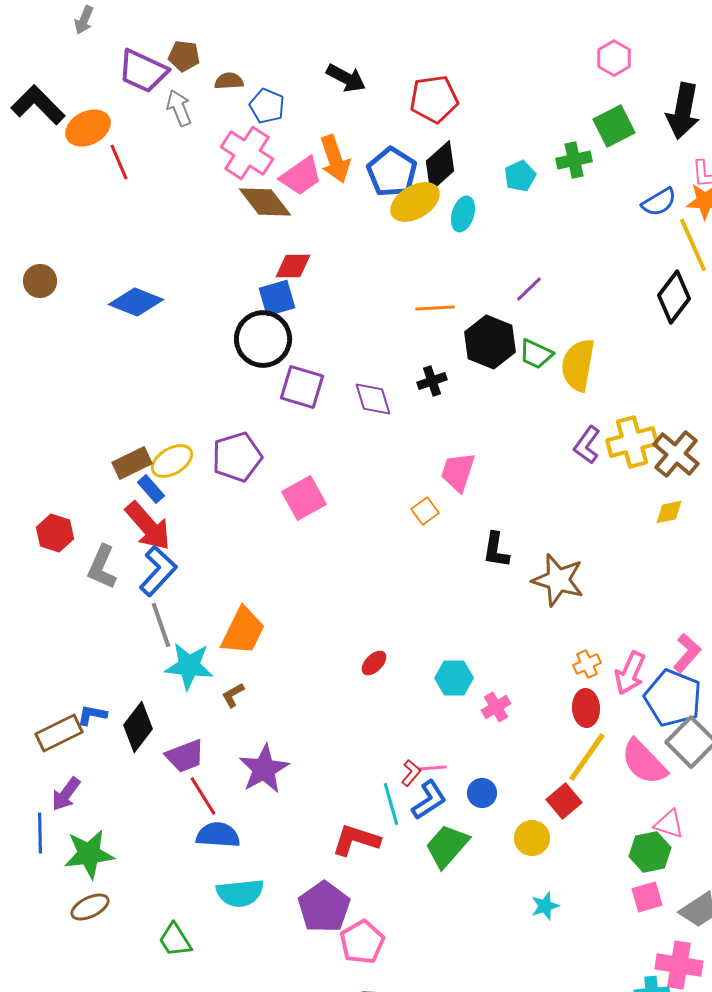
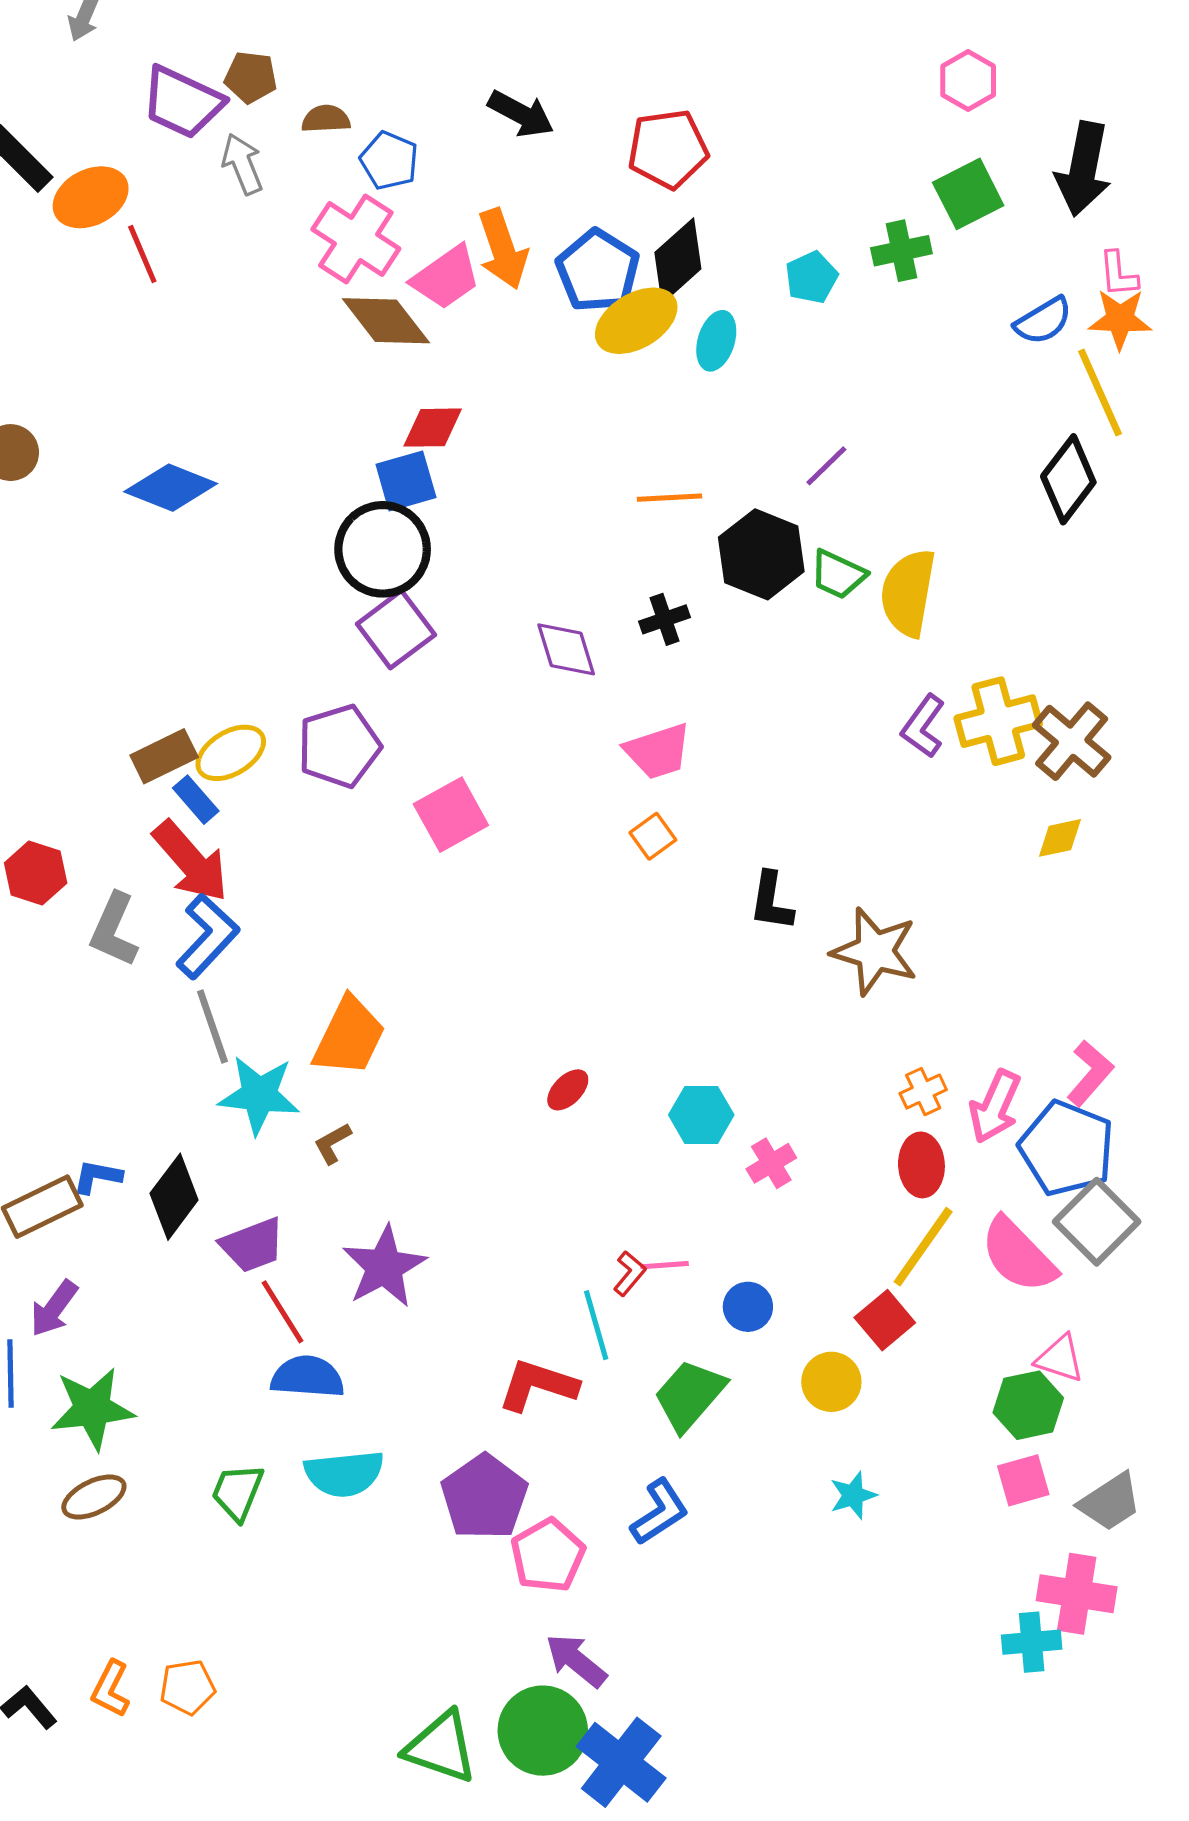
purple square: (302, 387) -> (396, 629), moved, turned 36
pink trapezoid: (458, 472) -> (658, 751), moved, turned -126
blue L-shape: (429, 800) -> (660, 1512), moved
green trapezoid: (175, 940) -> (237, 1492), moved, turned 54

